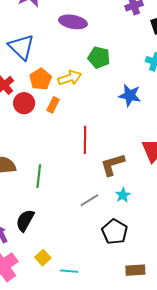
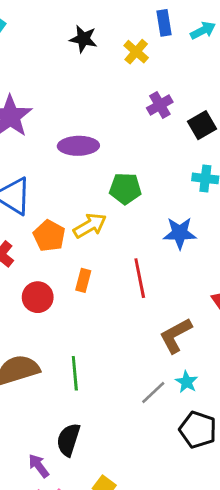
red circle: (24, 103) -> (38, 297), moved
orange rectangle: (53, 105) -> (83, 280), moved
red line: (85, 140) -> (140, 278), moved
cyan star: (123, 195) -> (187, 382), moved

